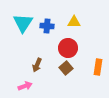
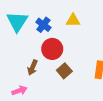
blue cross: (47, 26) -> (43, 25), turned 32
red circle: (68, 48) -> (52, 49), moved

